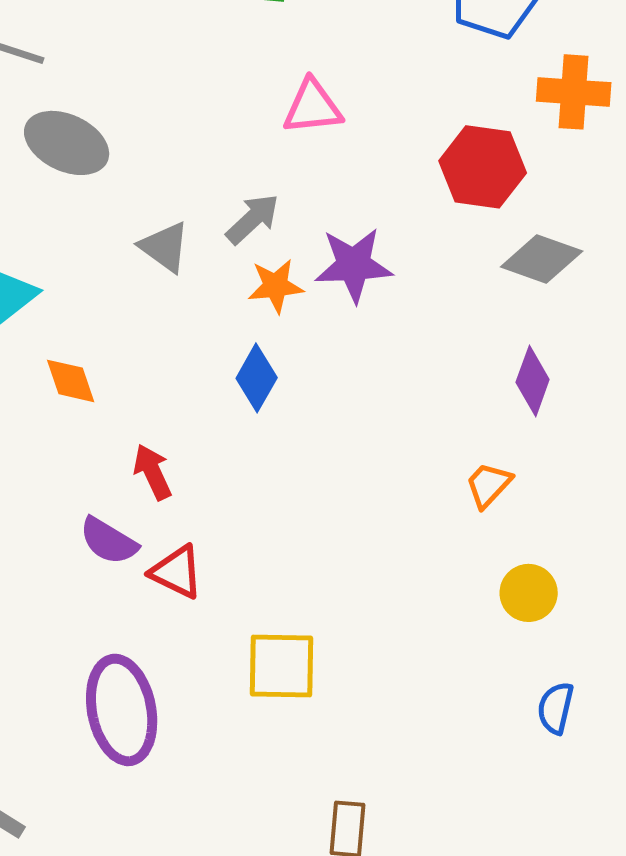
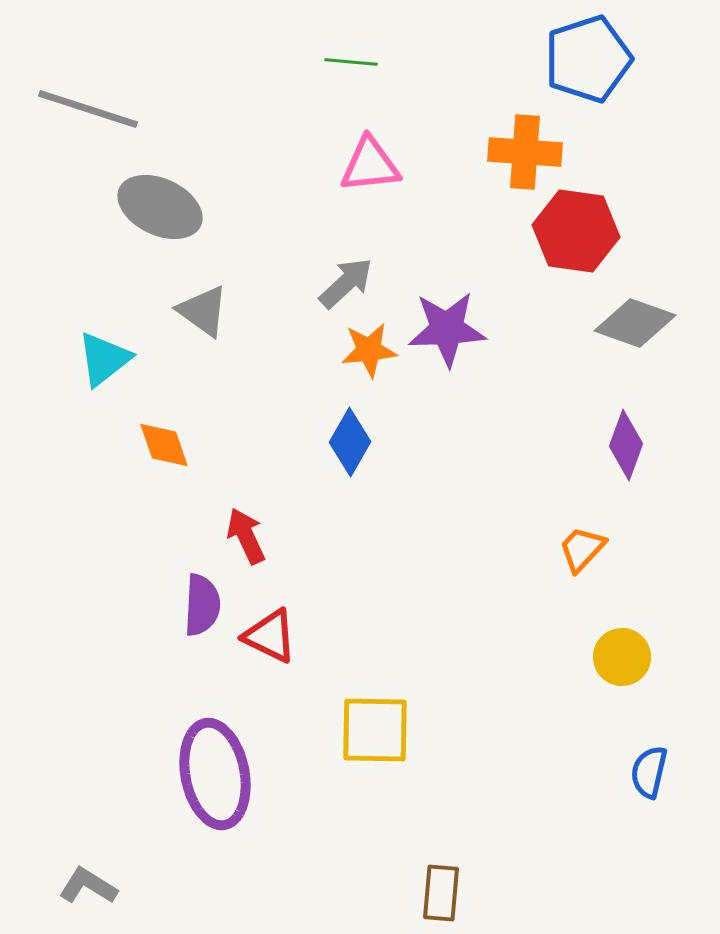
orange cross: (574, 92) -> (525, 152), moved
pink triangle: (313, 107) -> (370, 165), moved
gray triangle: (165, 247) -> (203, 311), moved
purple semicircle: (109, 541) -> (202, 605), turned -118

